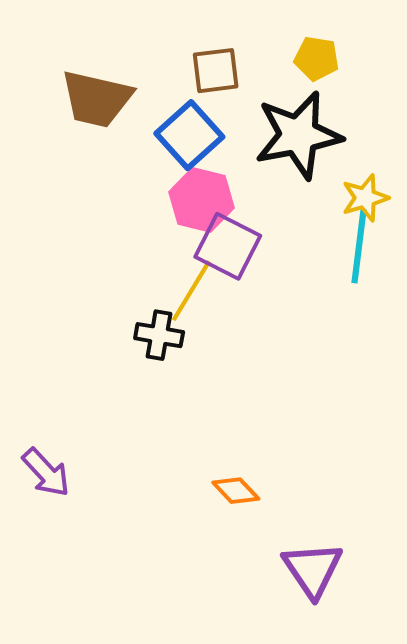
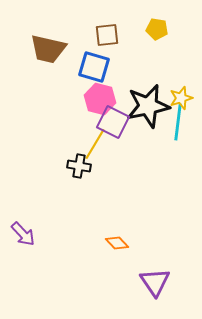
blue square: (189, 135) -> (94, 67), turned -32
black star: (298, 135) -> (148, 106), moved

